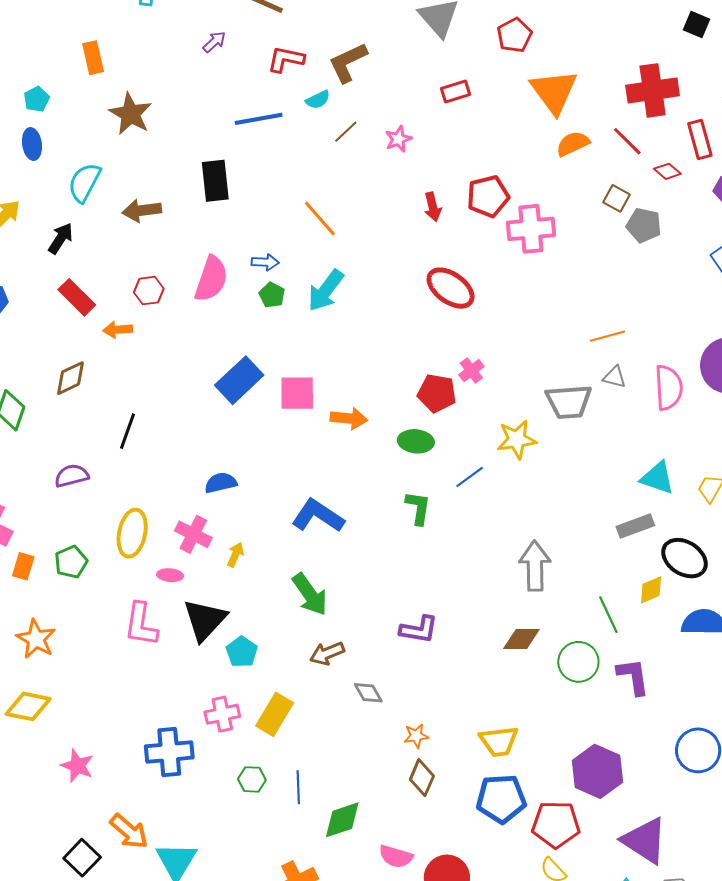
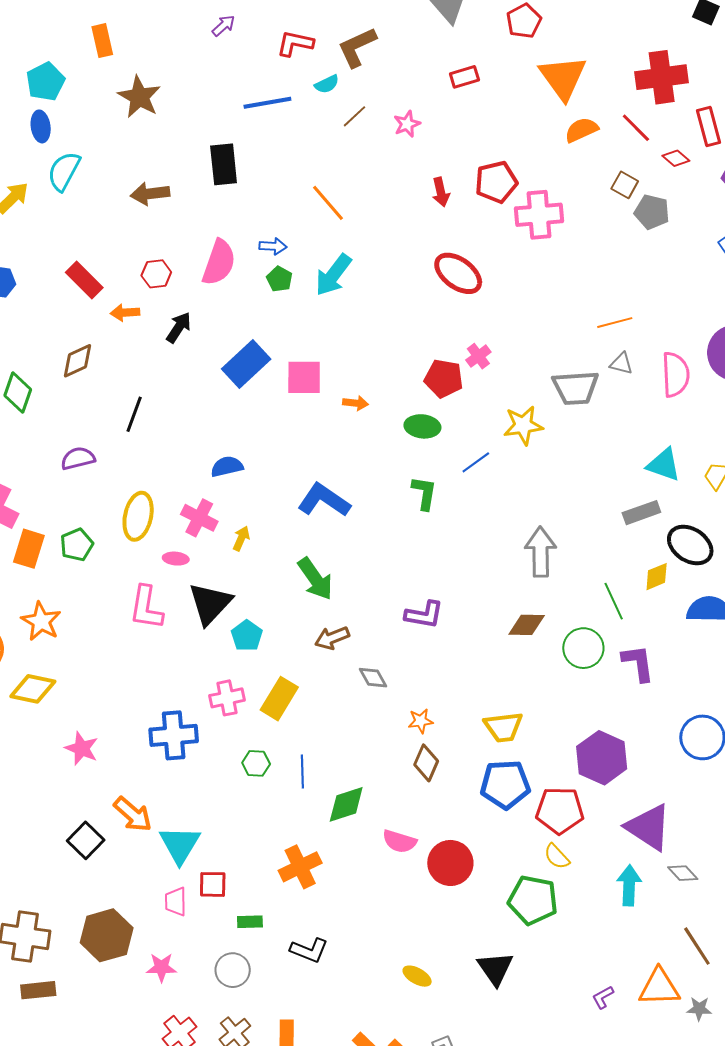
cyan pentagon: (37, 99) -> (45, 82), size x1.5
cyan semicircle: (84, 182) -> (64, 171), moved
black arrow: (61, 238) -> (179, 328), moved
orange arrow: (349, 418) -> (356, 403), size x0.7
orange rectangle: (23, 566) -> (29, 549), size x1.4

